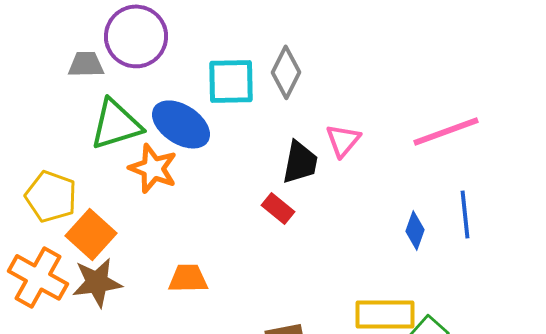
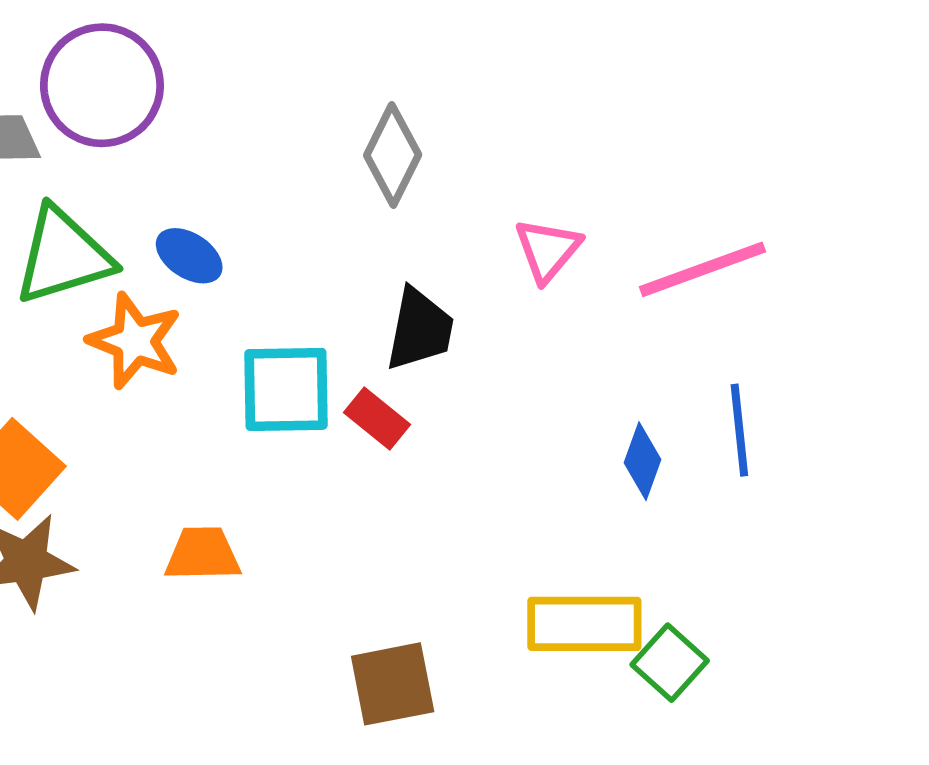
cyan square: (231, 81) -> (286, 389), moved
blue ellipse: (181, 124) -> (189, 256), size x0.6
pink triangle: (343, 140) -> (548, 250), moved

